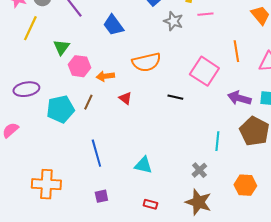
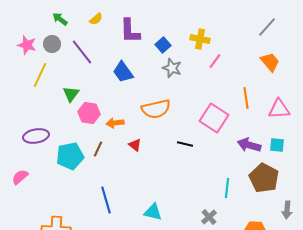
pink line: (205, 14) -> (215, 61), turned -49
gray star: (173, 21) -> (172, 68), moved

